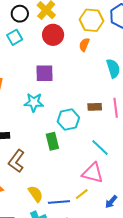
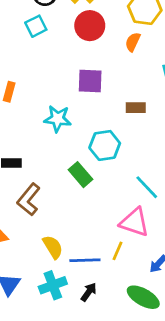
purple square: (45, 73) -> (90, 81), moved
brown rectangle: (95, 107) -> (136, 108), moved
green rectangle: (52, 141) -> (81, 175), turned -30
yellow line: (82, 194) -> (117, 251), turned -32

